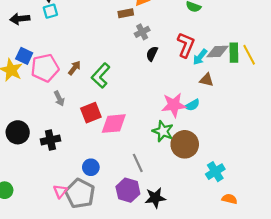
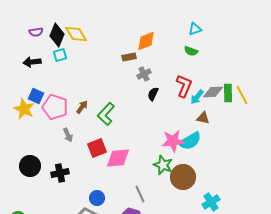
pink pentagon: (45, 68) -> (55, 107), turned 30
cyan semicircle: (192, 105) -> (190, 141), size x1.6

